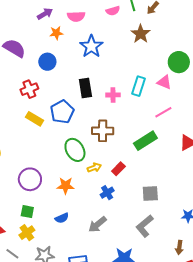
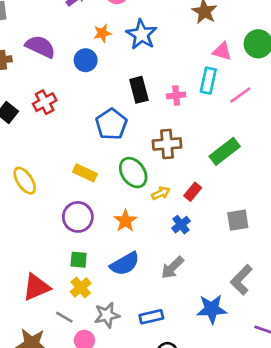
orange star: (56, 33) -> (102, 33), moved
pink triangle: (164, 82) -> (222, 51), moved
red cross: (29, 89) -> (45, 102), moved
pink line: (163, 112) -> (240, 95), moved
yellow rectangle: (35, 119) -> (85, 173), moved
orange star: (66, 186) -> (125, 221), turned -30
blue semicircle: (62, 218) -> (125, 264), size x1.6
gray L-shape: (145, 226) -> (241, 280), moved

